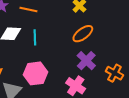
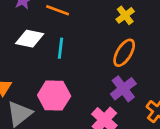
orange ellipse: (83, 34) -> (124, 53), turned -30

